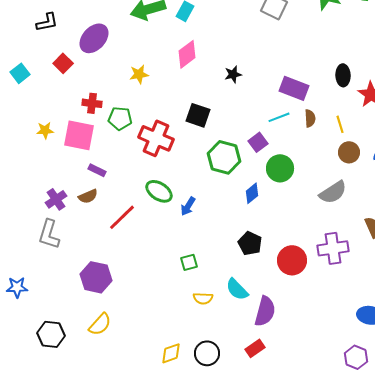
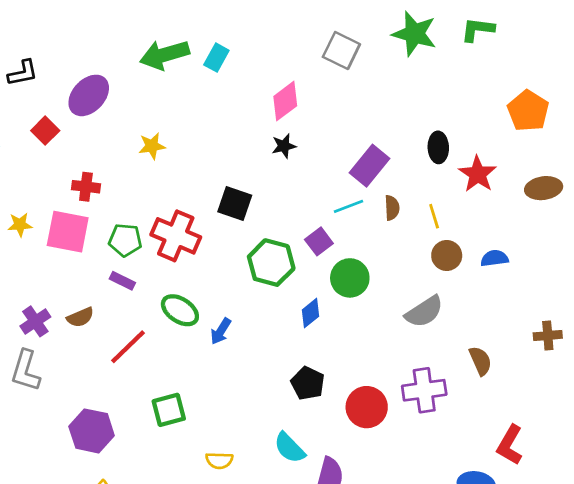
pink diamond: (187, 54) -> (285, 101), moved
purple rectangle: (294, 88) -> (369, 166), turned -72
green pentagon: (120, 118) -> (125, 240), moved
purple rectangle: (97, 170) -> (122, 281), moved
green square: (189, 262) -> (169, 410), moved, size x1.4
yellow semicircle: (203, 298) -> (219, 460), moved

